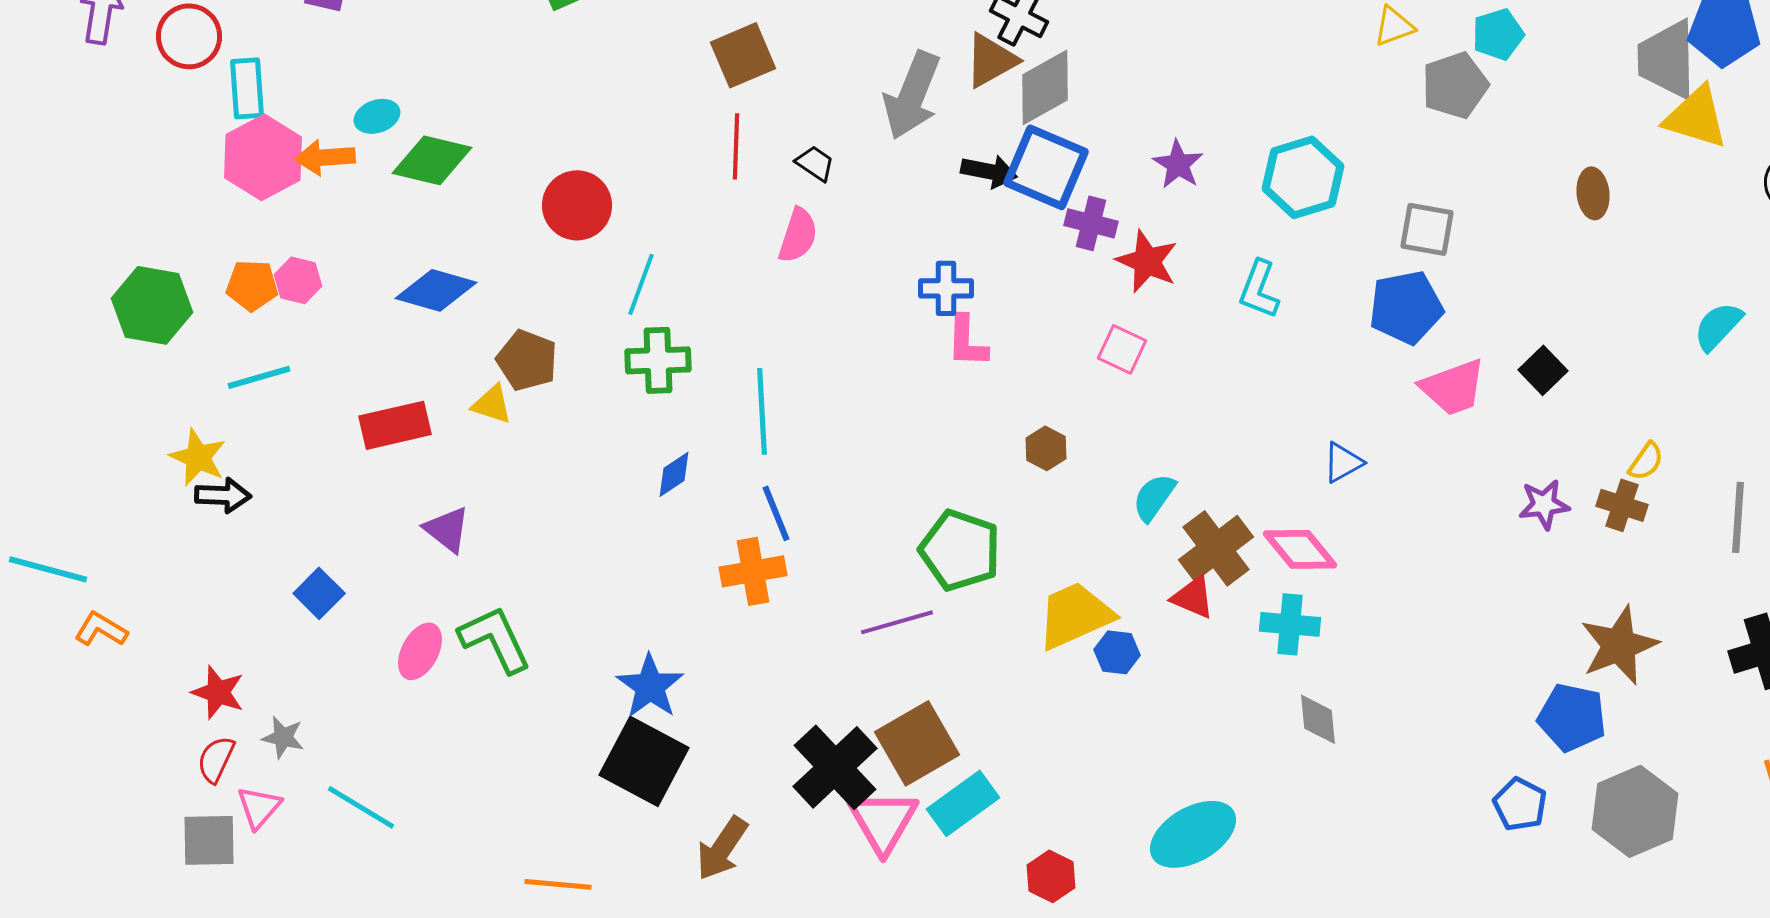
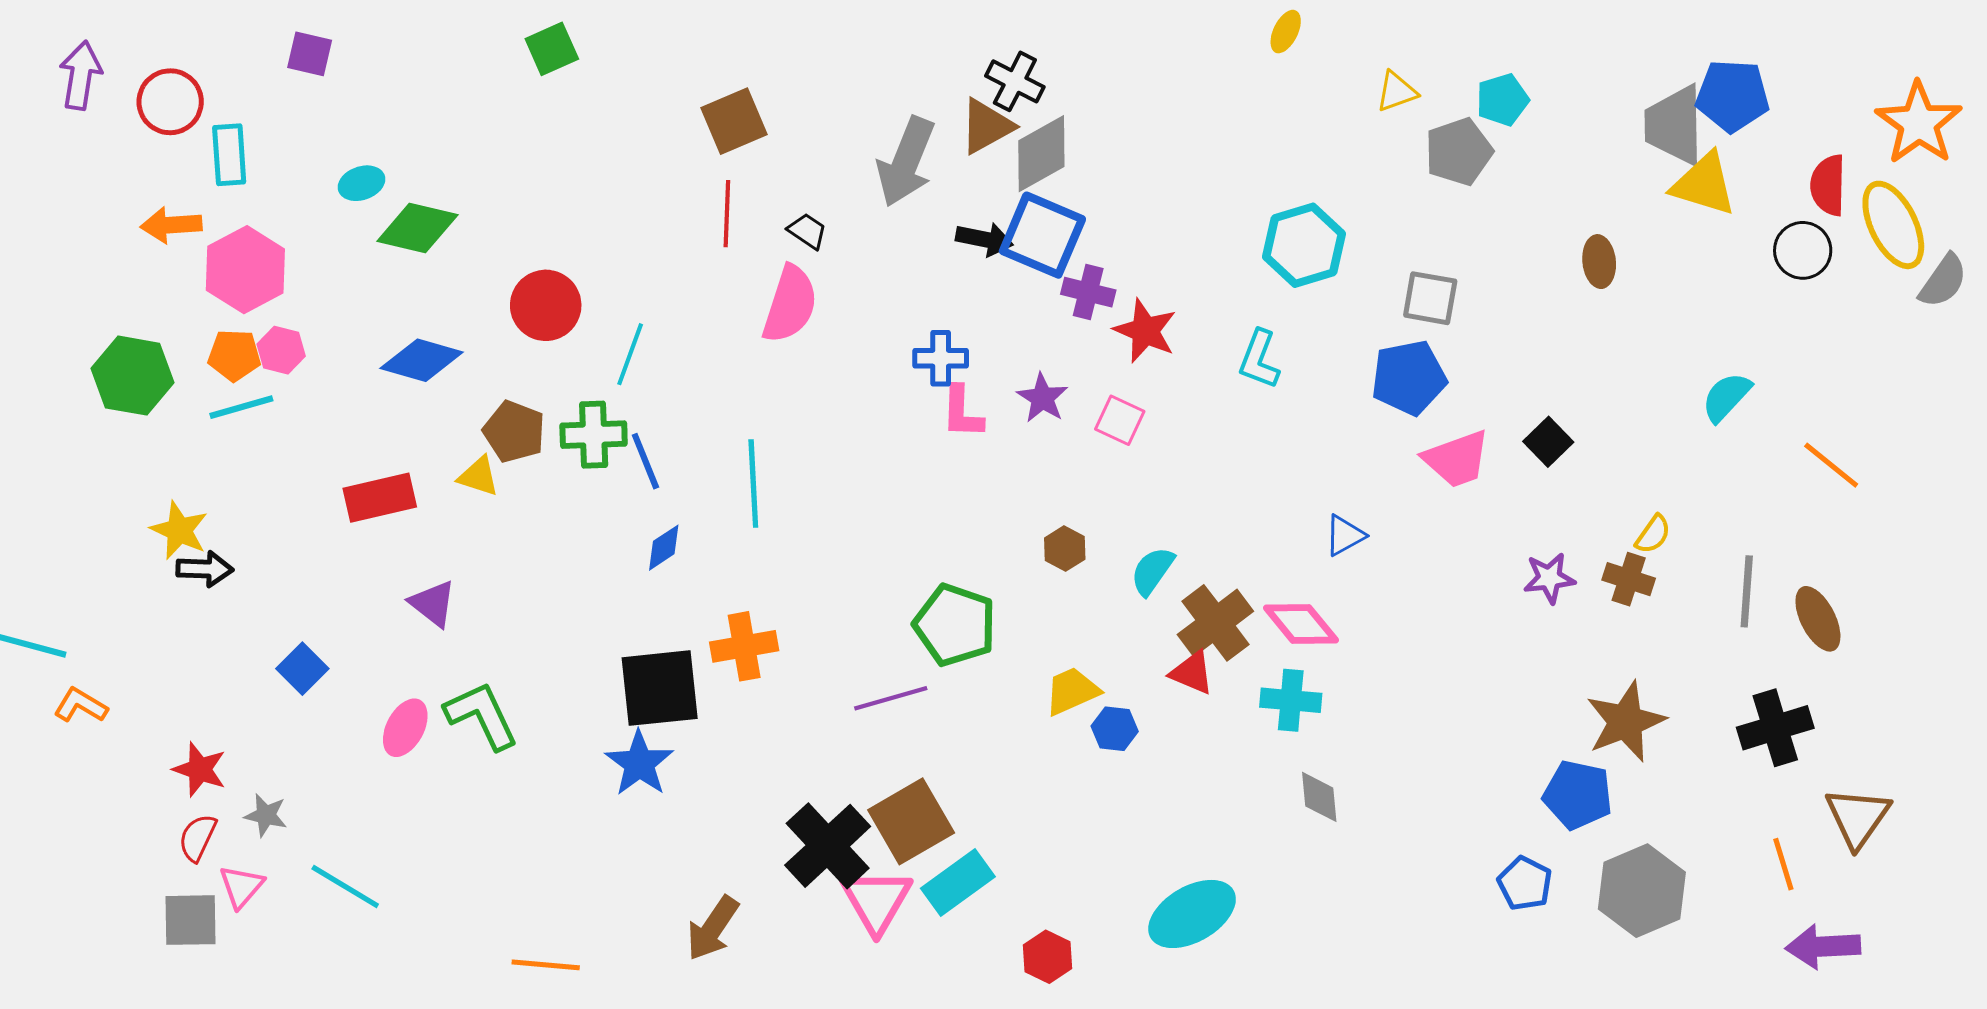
pink hexagon: (263, 157) -> (245, 270), moved
orange arrow: (325, 157) -> (171, 225), moved
purple star: (1178, 164) -> (1042, 398), moved
red circle: (577, 205) -> (546, 305), moved
pink semicircle: (798, 235) -> (790, 304), size x1.4
green cross: (658, 360) -> (594, 435), moved
cyan line: (259, 377) -> (241, 407), moved
brown hexagon: (1046, 448) -> (1065, 549), moved
blue line: (776, 513) -> (645, 461), moved
yellow trapezoid: (1075, 615) -> (1072, 691), size x0.7
black square: (644, 761) -> (660, 688), moved, turned -34

